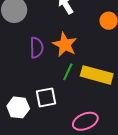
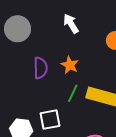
orange star: (65, 45) -> (70, 65), size x0.7

